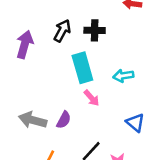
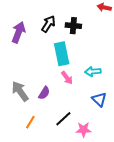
cyan arrow: (123, 76) -> (93, 71), moved
gray arrow: (33, 120) -> (20, 91), turned 35

